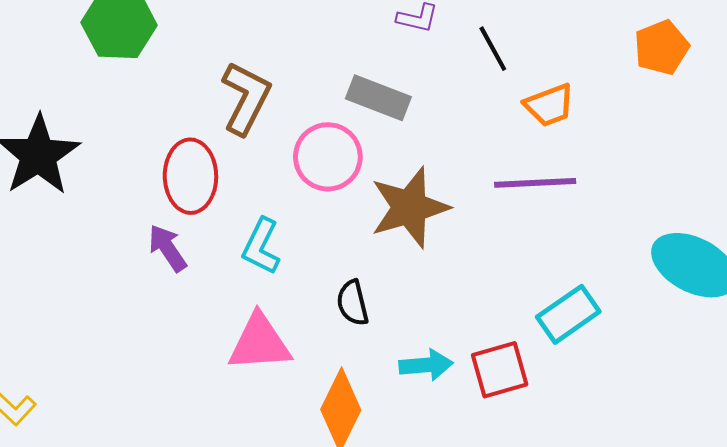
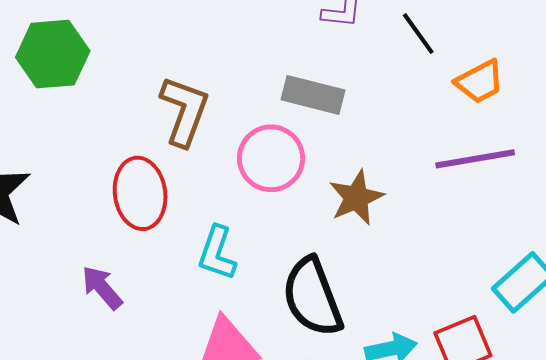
brown star: (410, 207) -> (356, 198), size x0.7
purple arrow: (168, 248) -> (102, 288), moved
black semicircle: (353, 303) -> (312, 297), size x1.8

